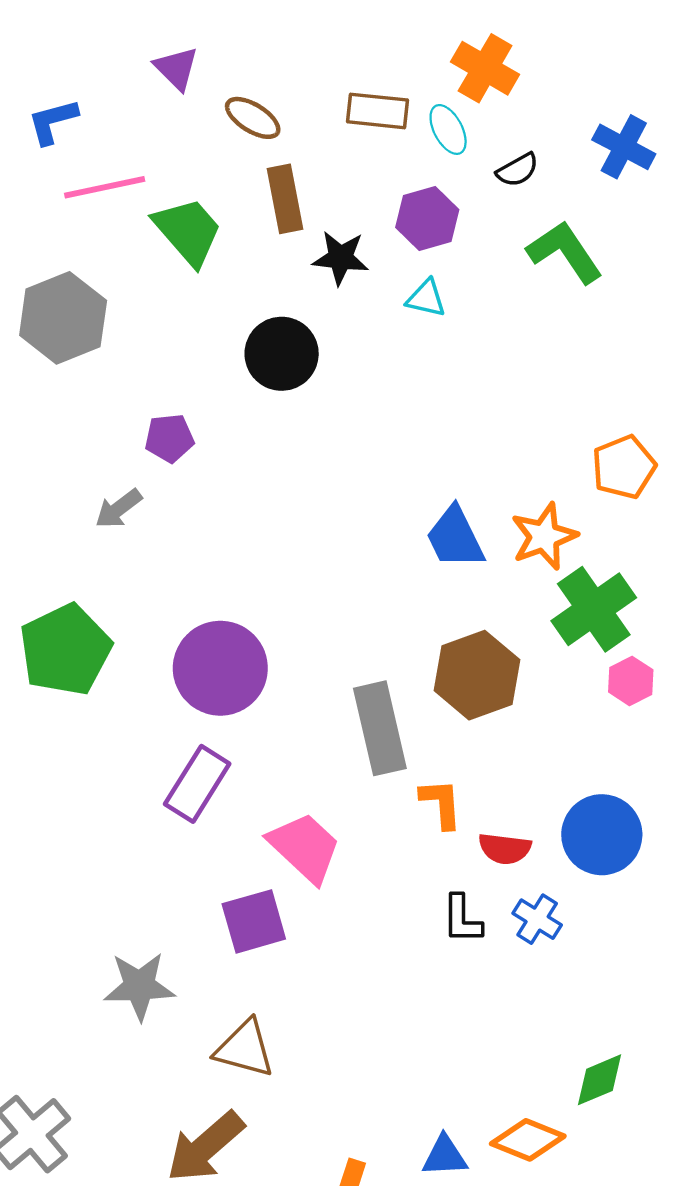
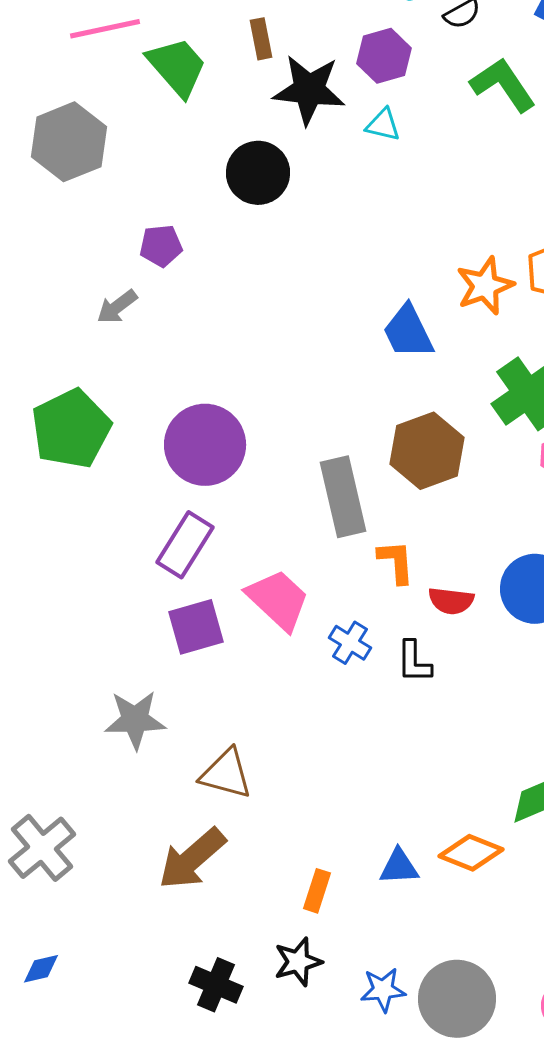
brown rectangle: (285, 199) -> (261, 39), size x0.7
black star: (341, 258) -> (309, 90), size x1.5
orange star: (544, 536) -> (485, 286), moved
blue cross: (537, 919) -> (350, 643), moved
purple square: (254, 921) -> (196, 627), moved

